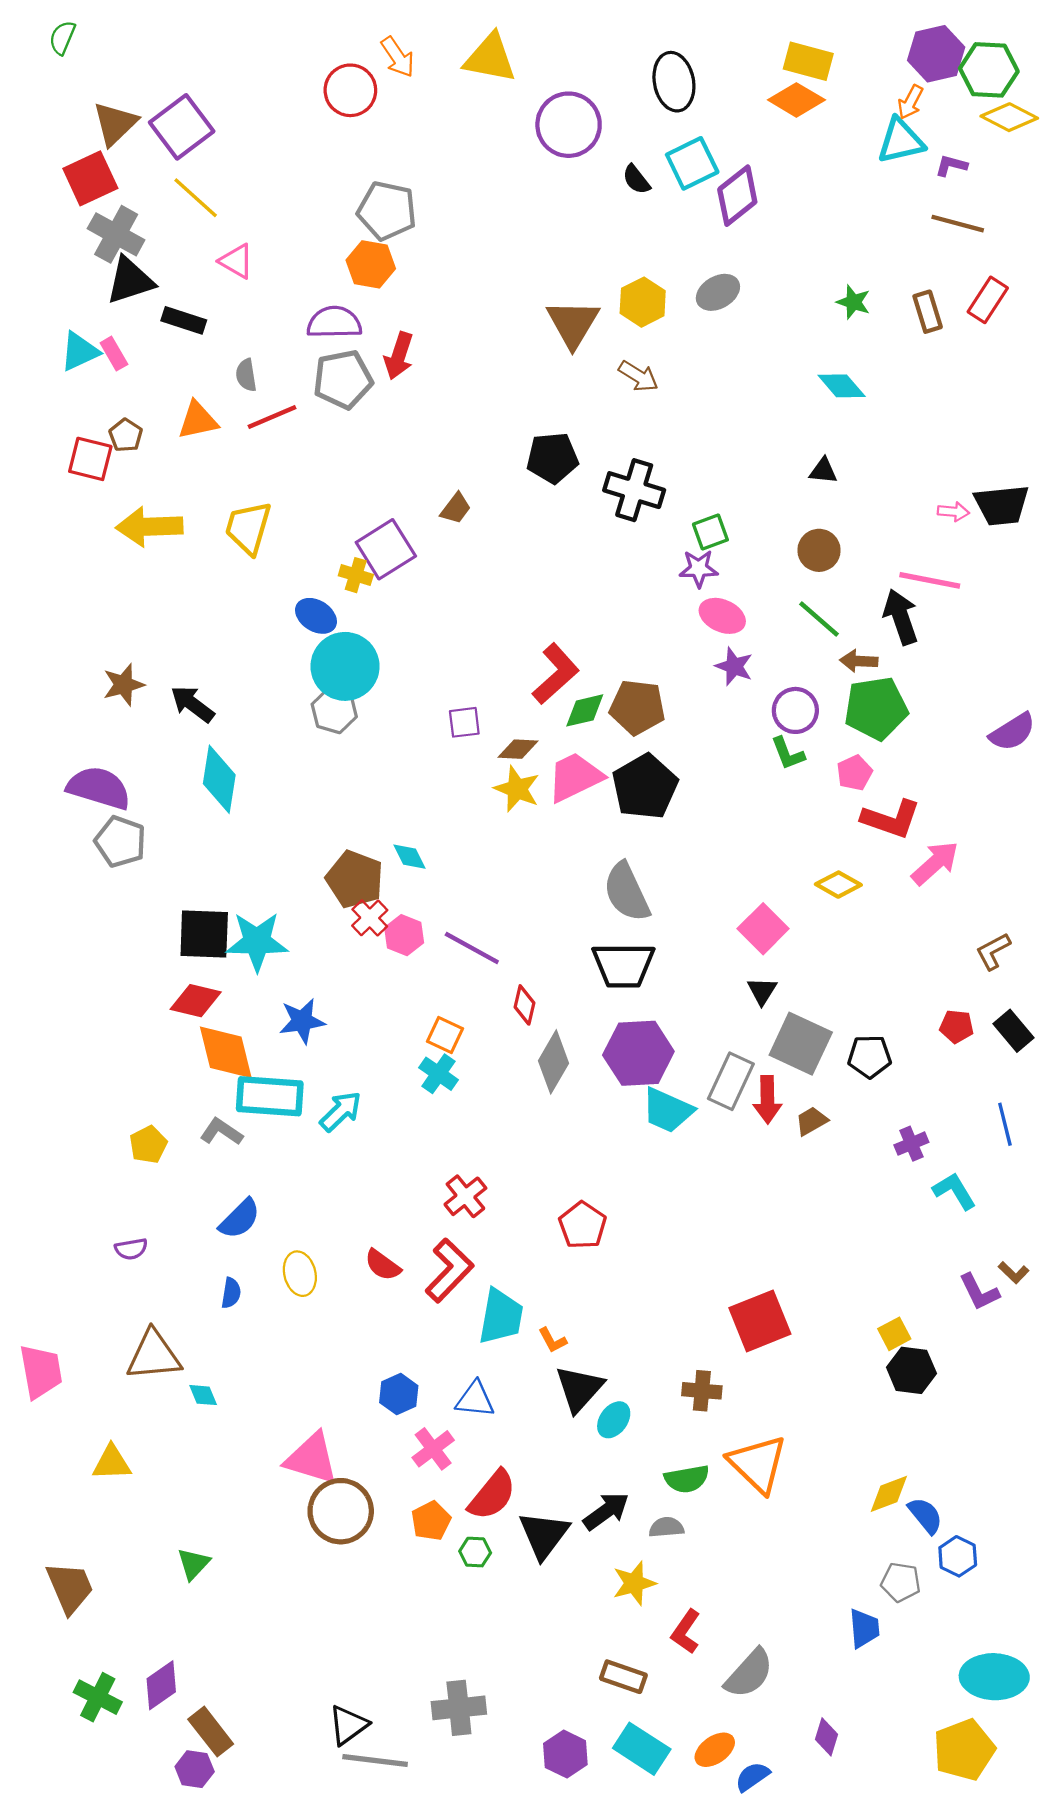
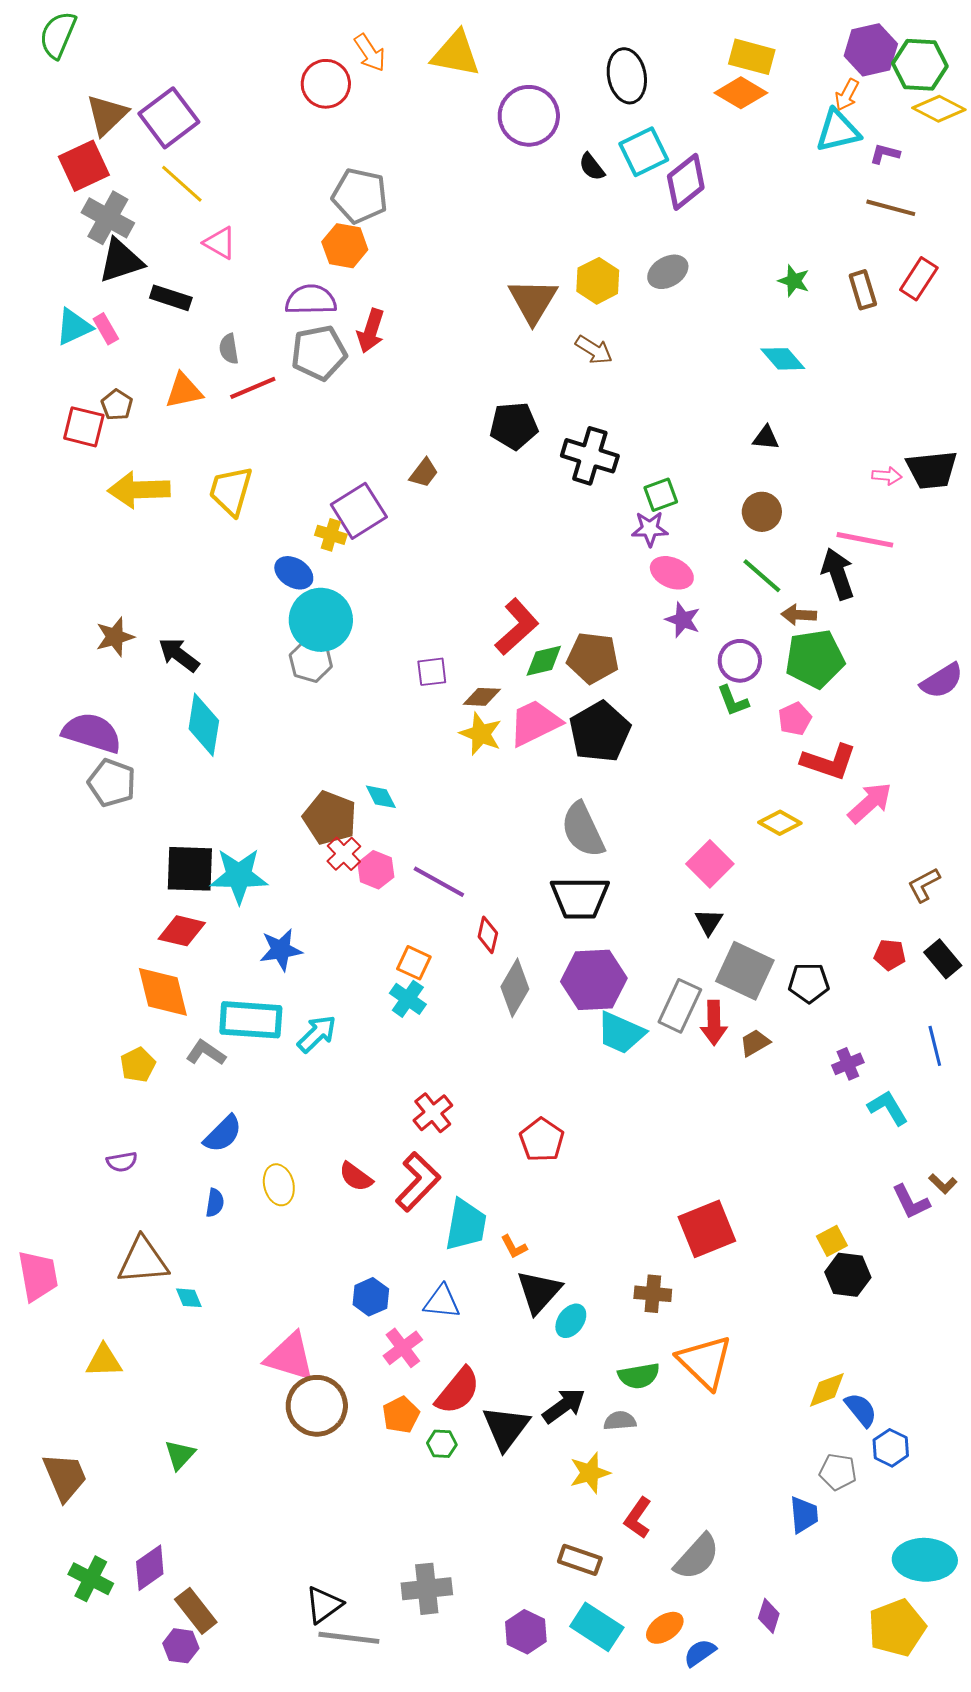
green semicircle: (62, 38) -> (58, 35), size x1.5
orange diamond: (226, 1052) -> (163, 992), moved

